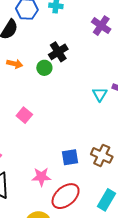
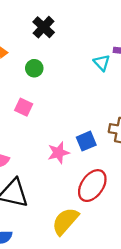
green circle: (44, 68) -> (34, 68), moved
pink star: (41, 177) -> (58, 153), moved

